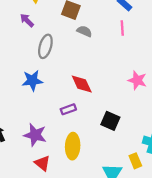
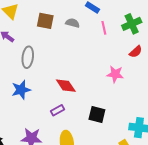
pink line: (122, 28) -> (104, 28), moved
gray semicircle: (84, 31) -> (72, 23), moved

